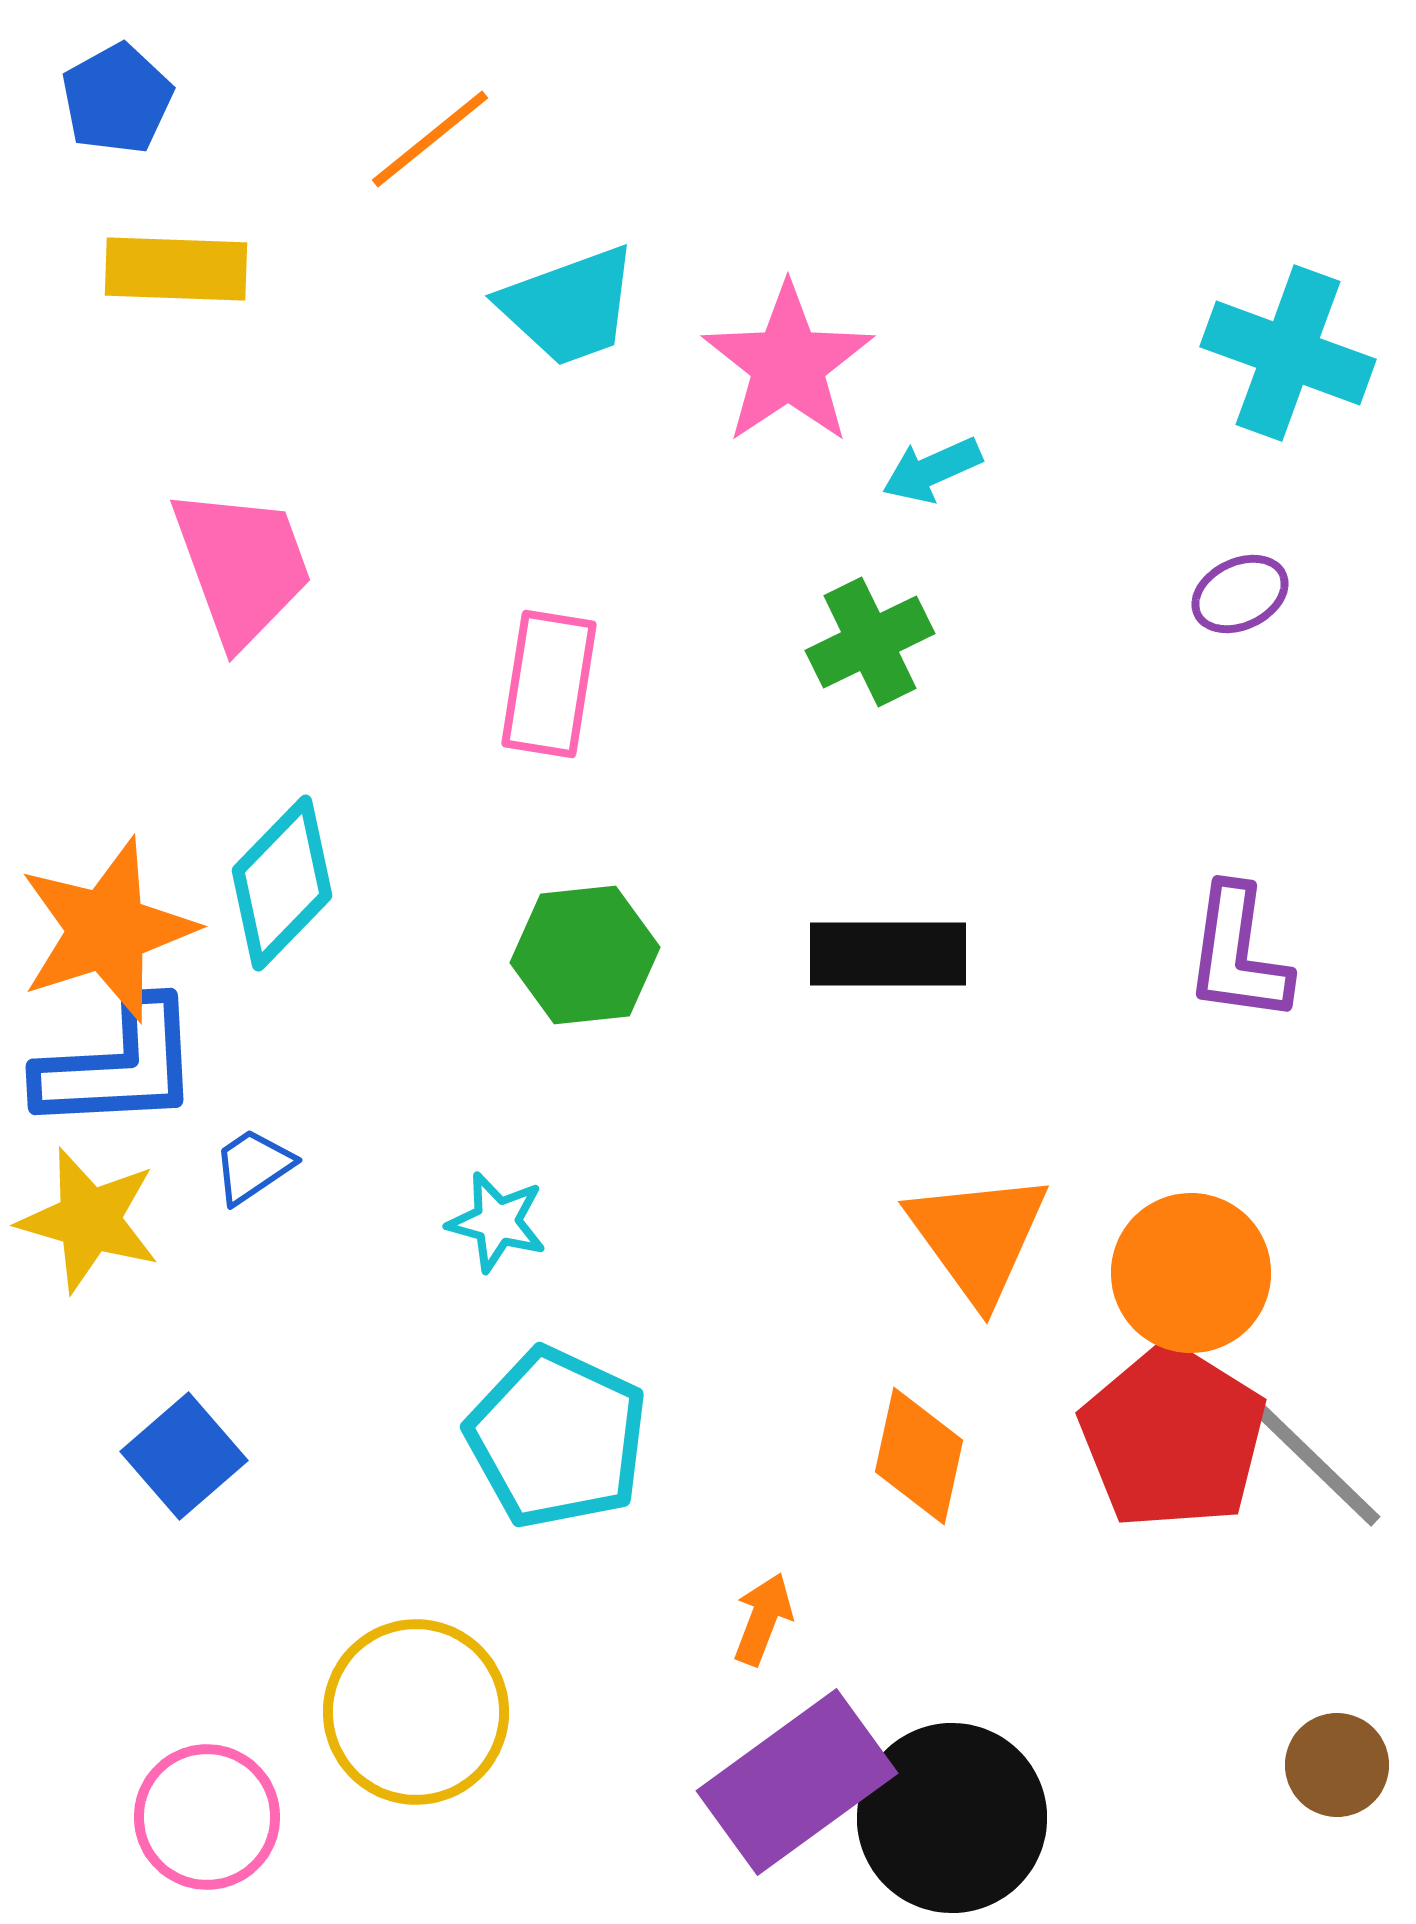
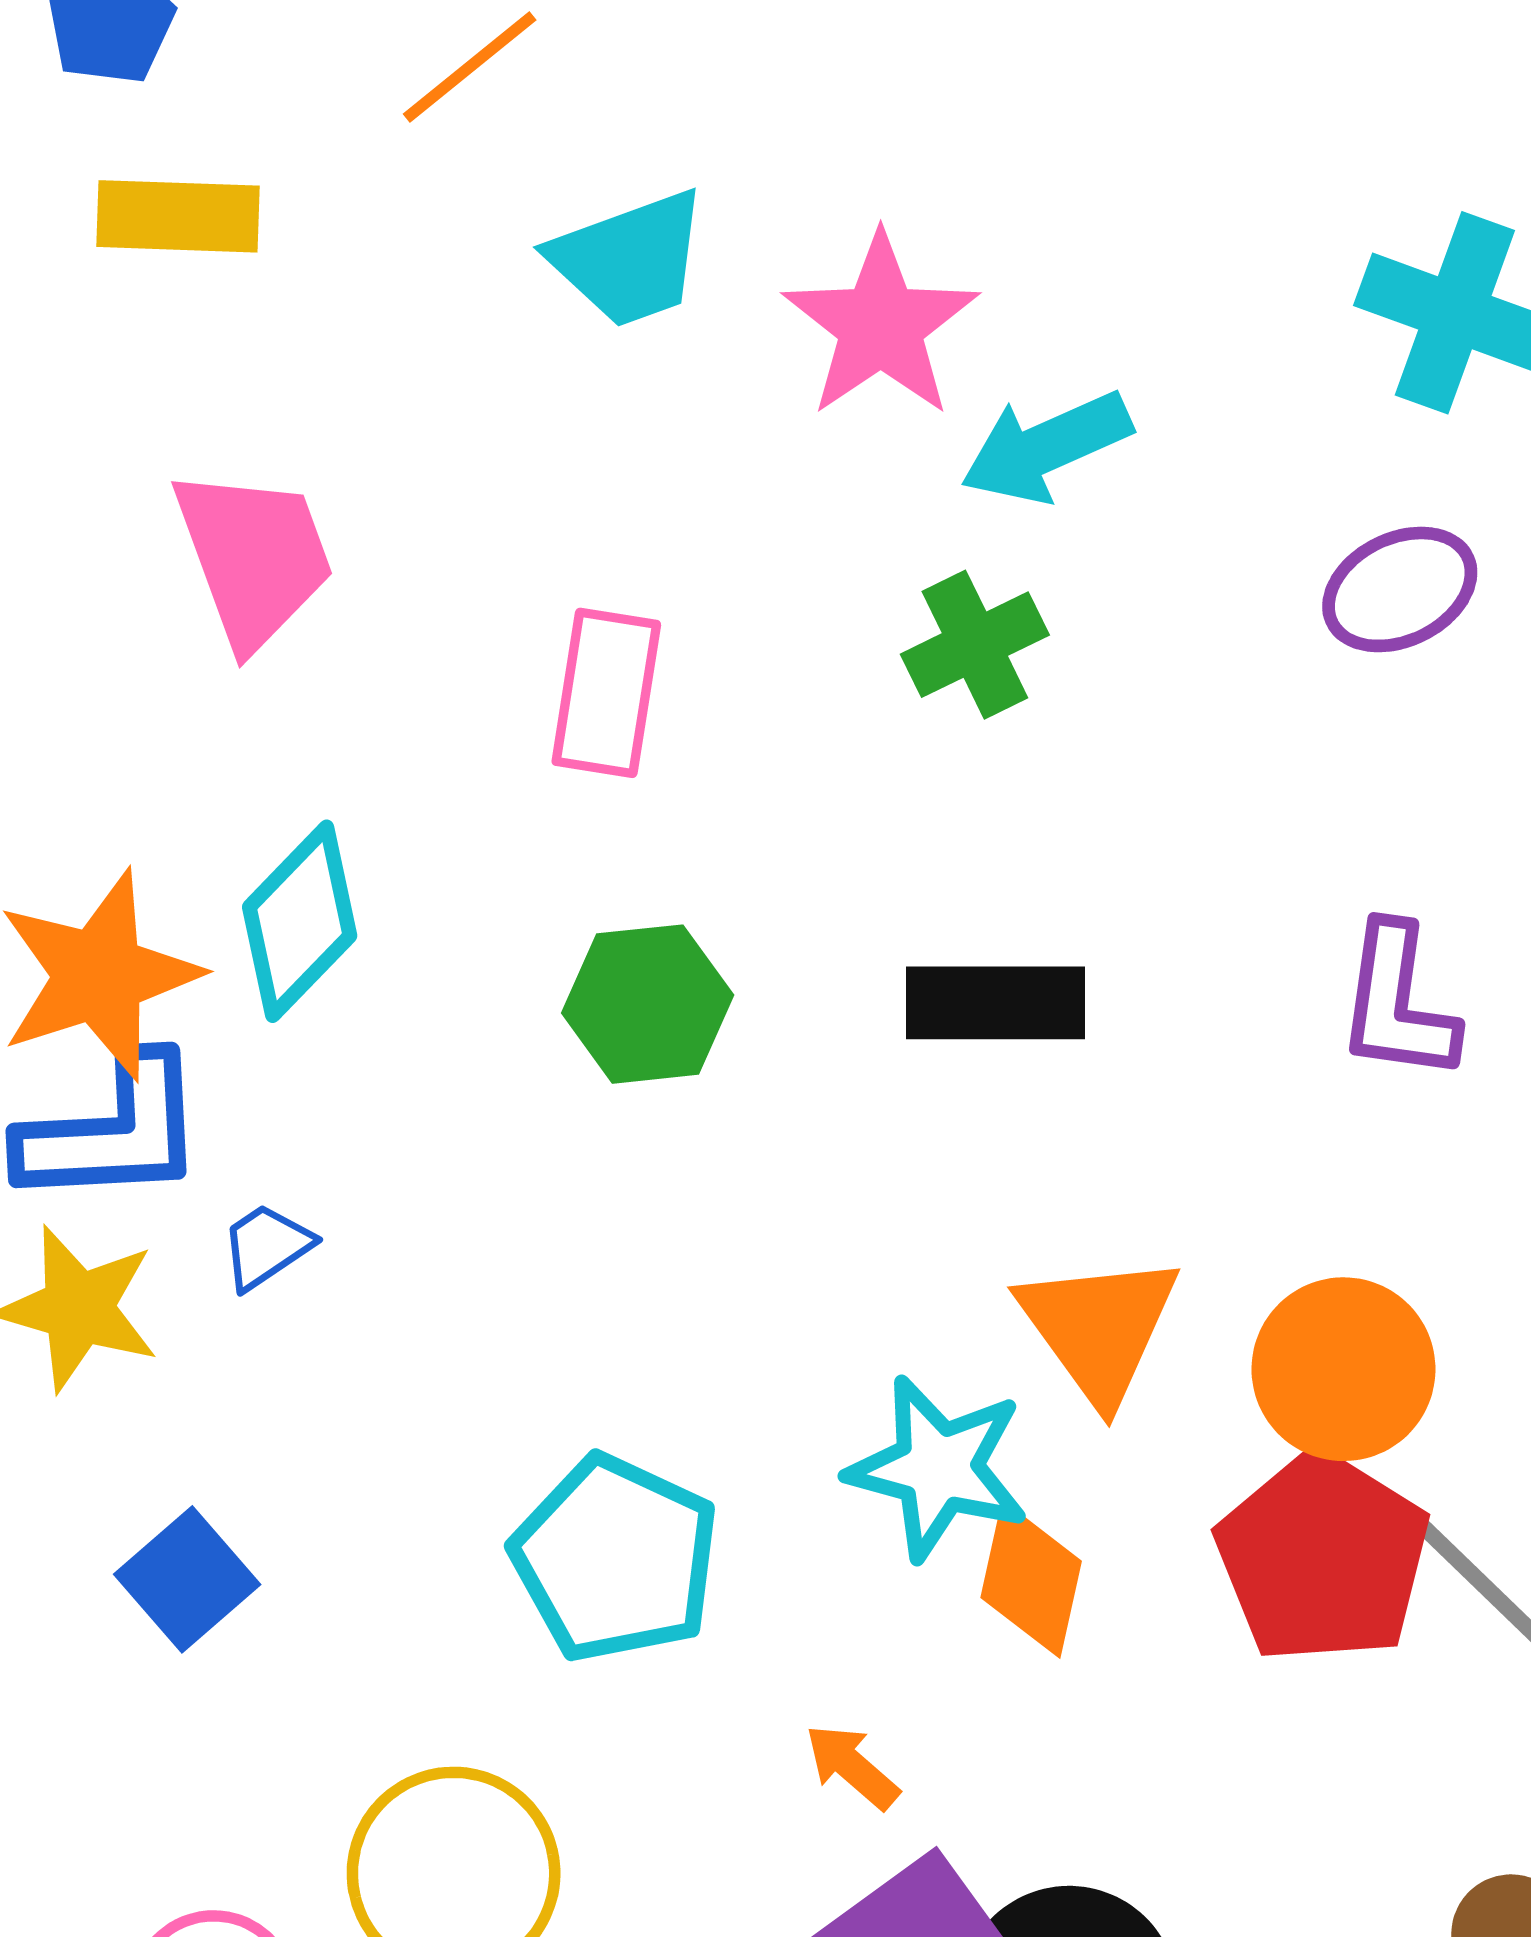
cyan arrow: (932, 470) -> (1046, 447), size x1.5
purple ellipse: (1240, 594) -> (1400, 589), size x1.4
cyan star: (497, 1222) -> (938, 1468), moved, size x1.6
orange arrow: (763, 1619) -> (852, 1766), turned -70

